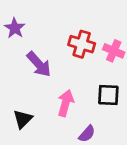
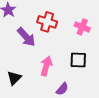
red cross: (82, 44) -> (47, 22), moved

